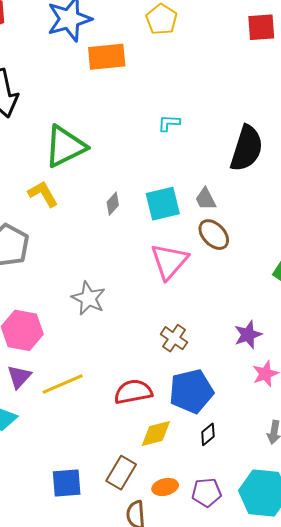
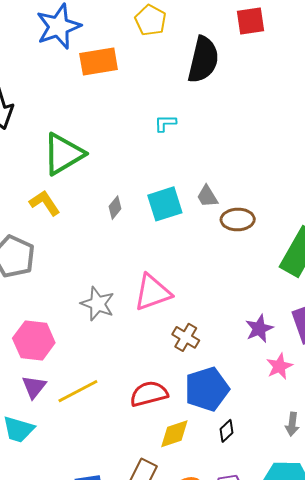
black semicircle: (247, 148) -> (203, 60), moved
brown ellipse: (214, 235) -> (238, 220), moved, turned -44
pink triangle: (169, 261) -> (153, 292), moved, turned 33

